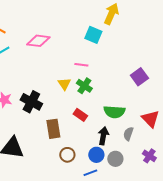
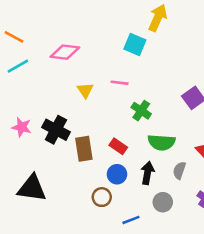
yellow triangle: (64, 84) -> (85, 90), moved
green cross: (84, 86) -> (141, 111), moved
brown rectangle: (53, 129) -> (84, 149), moved
blue circle: (96, 155) -> (117, 174), moved

